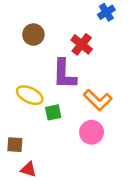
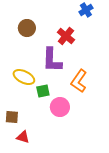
orange L-shape: (98, 100) -> (79, 81), turned 80
pink circle: (92, 132) -> (60, 107), moved

